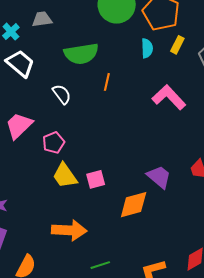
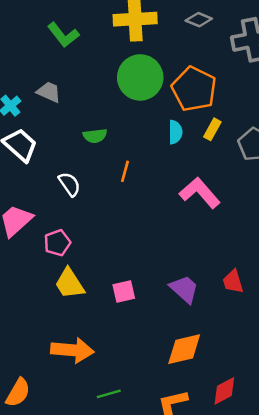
gray trapezoid: (42, 19) -> (49, 92), turned 30
green semicircle: (81, 54) -> (95, 136), size x0.6
pink square: (96, 179) -> (124, 291), moved
orange diamond: (134, 205) -> (184, 349), moved

